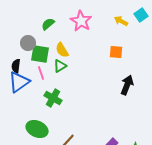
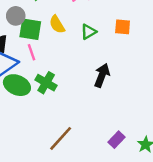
green triangle: (60, 66) -> (89, 32), moved
black arrow: (127, 85) -> (102, 75), moved
green ellipse: (37, 129) -> (17, 85), moved

